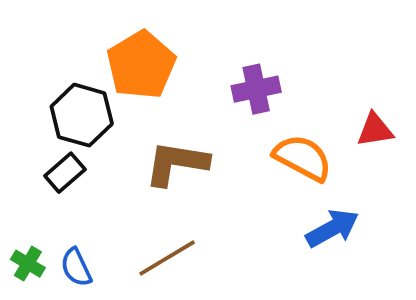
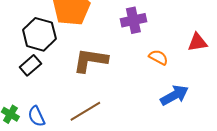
orange semicircle: (303, 158) -> (158, 57), size x0.6

